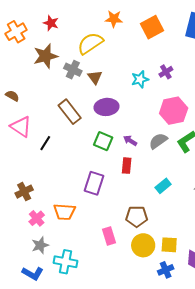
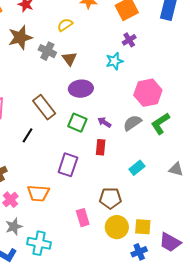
yellow semicircle: (90, 43) -> (65, 25), size x0.6
purple cross: (166, 72) -> (129, 40), moved
brown rectangle: (70, 112) -> (44, 107), moved
black line: (45, 143) -> (28, 135), moved

